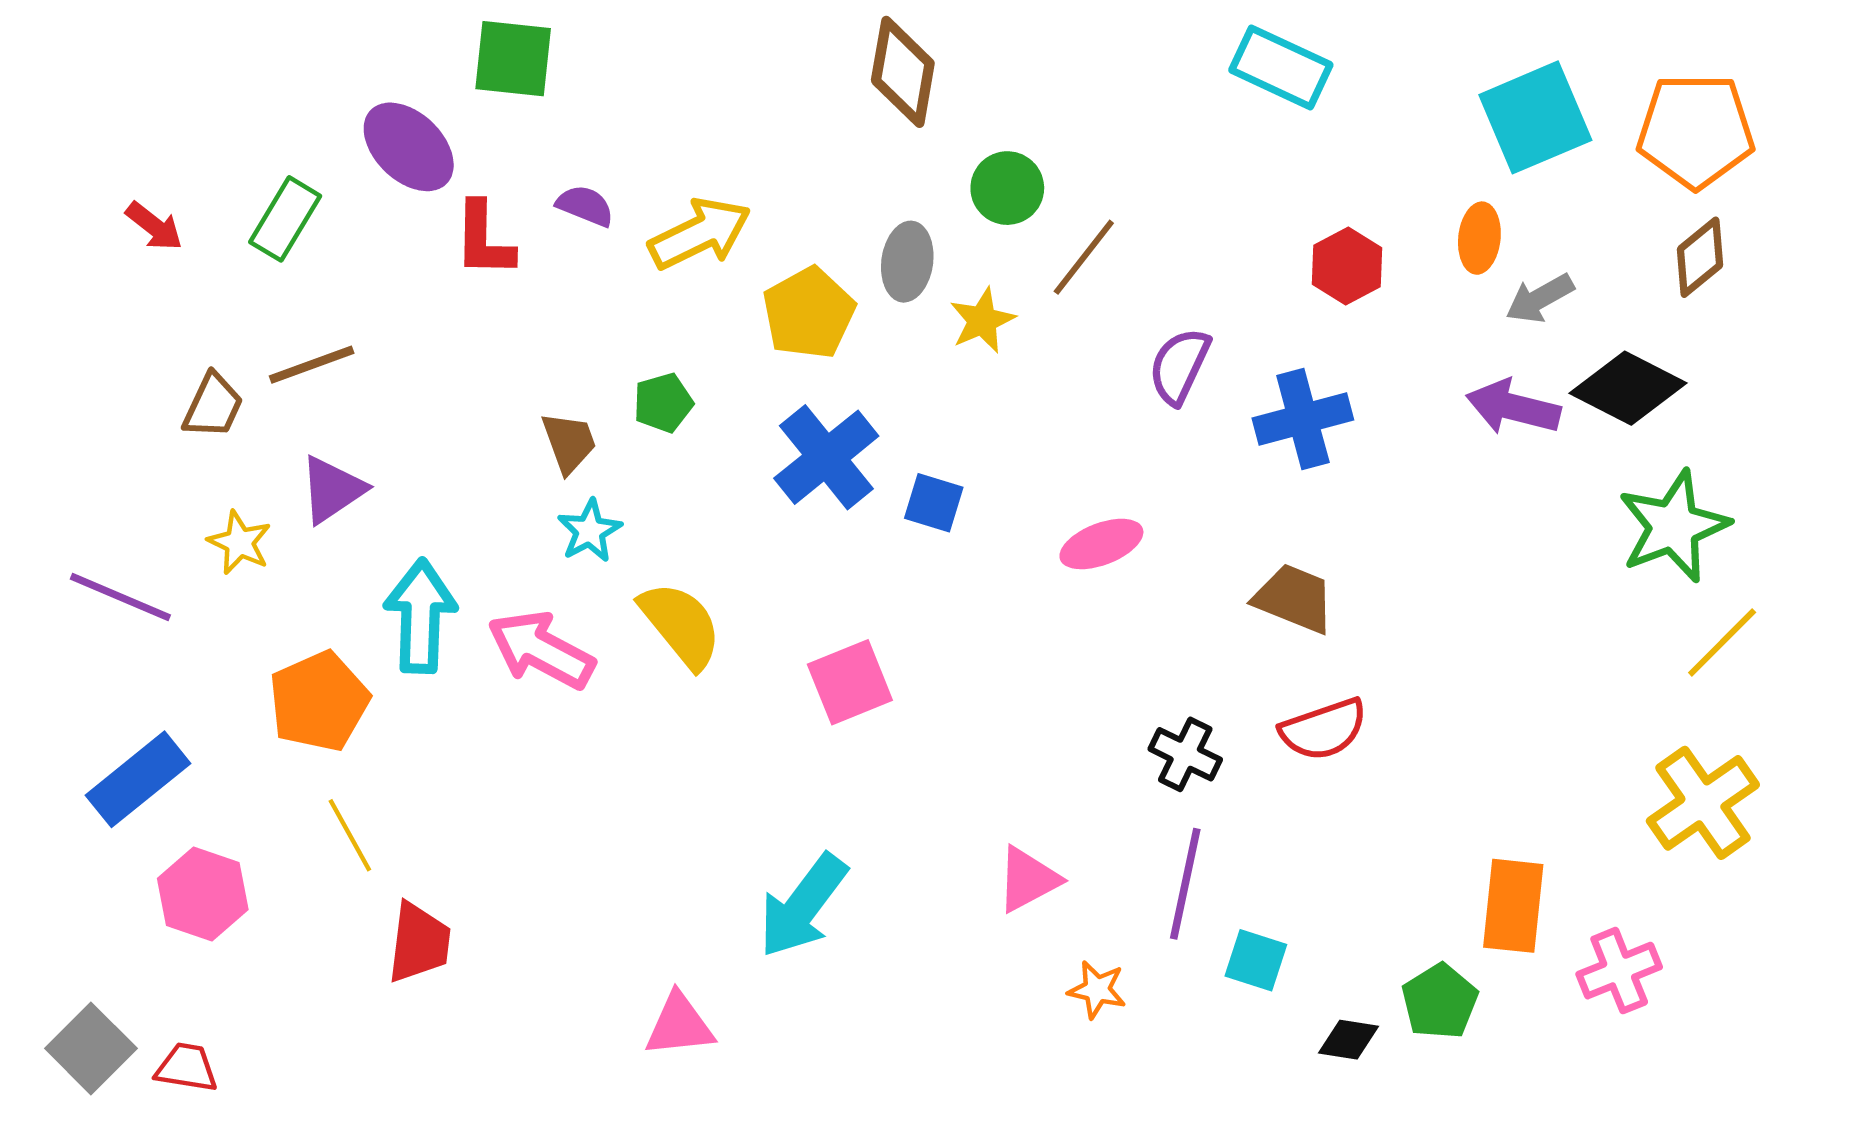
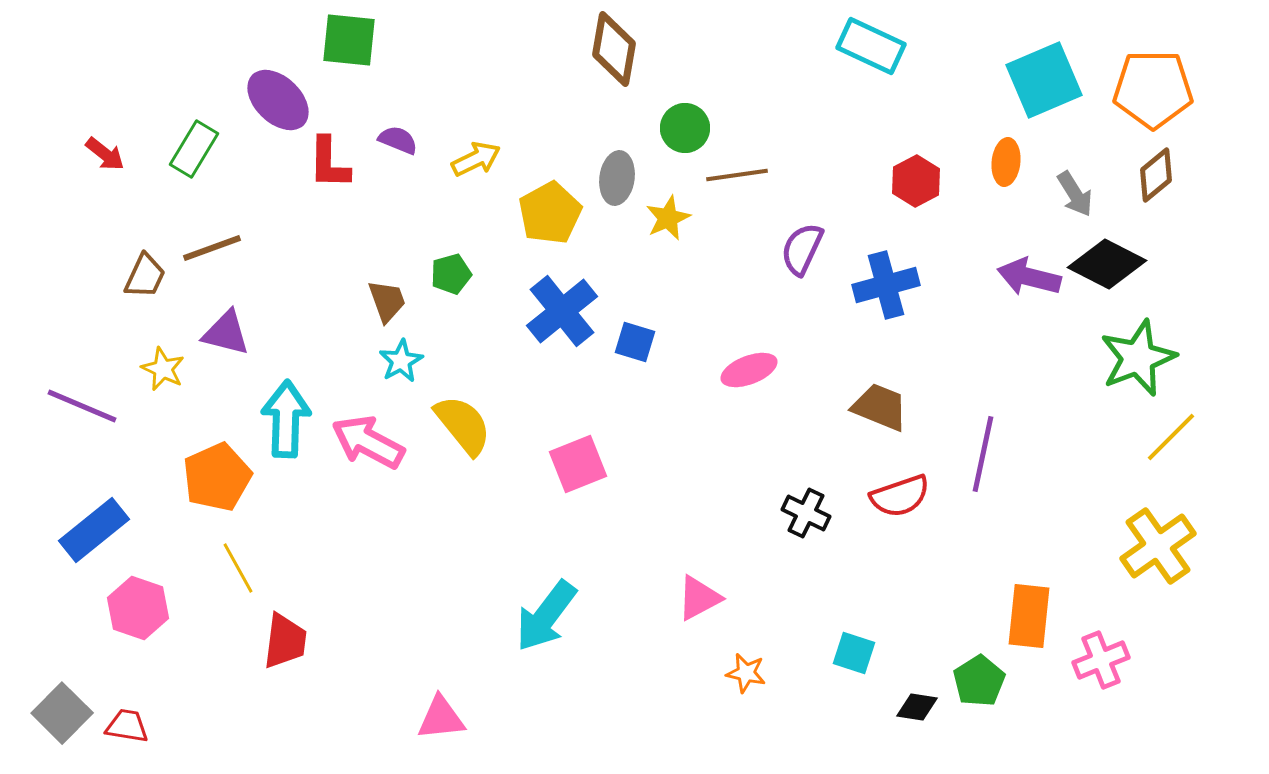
yellow arrow: (700, 234) -> (476, 159), size x0.7
brown line: (1084, 257) -> (737, 175), turned 44
gray arrow: (1540, 298) -> (1075, 194), moved, turned -93
purple triangle: (332, 490) -> (226, 333), turned 48
purple line: (1185, 884) -> (983, 454), moved
pink triangle: (679, 1025) -> (441, 718), moved

